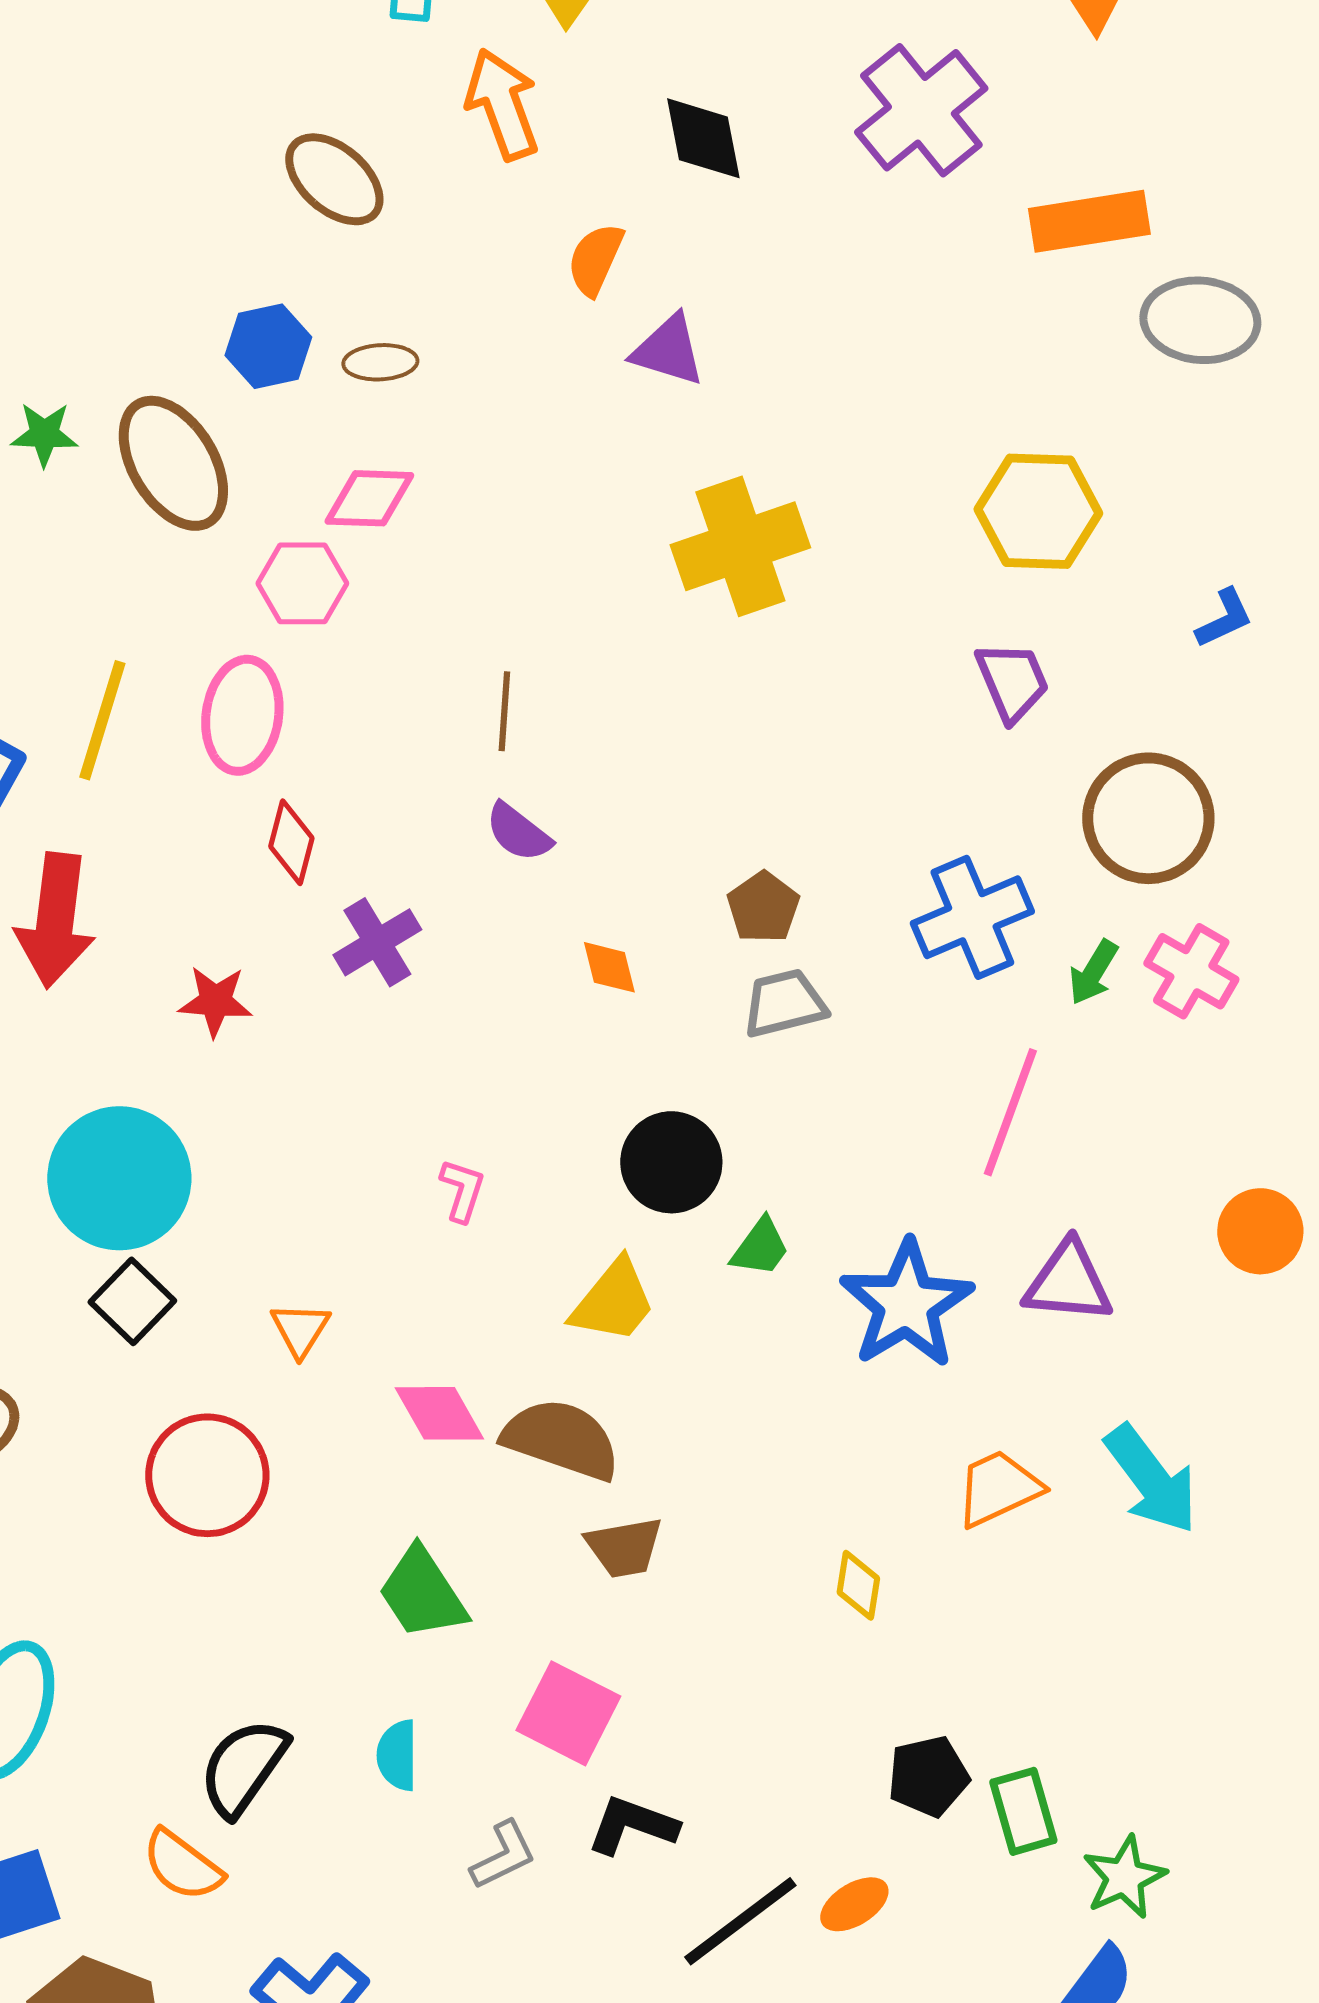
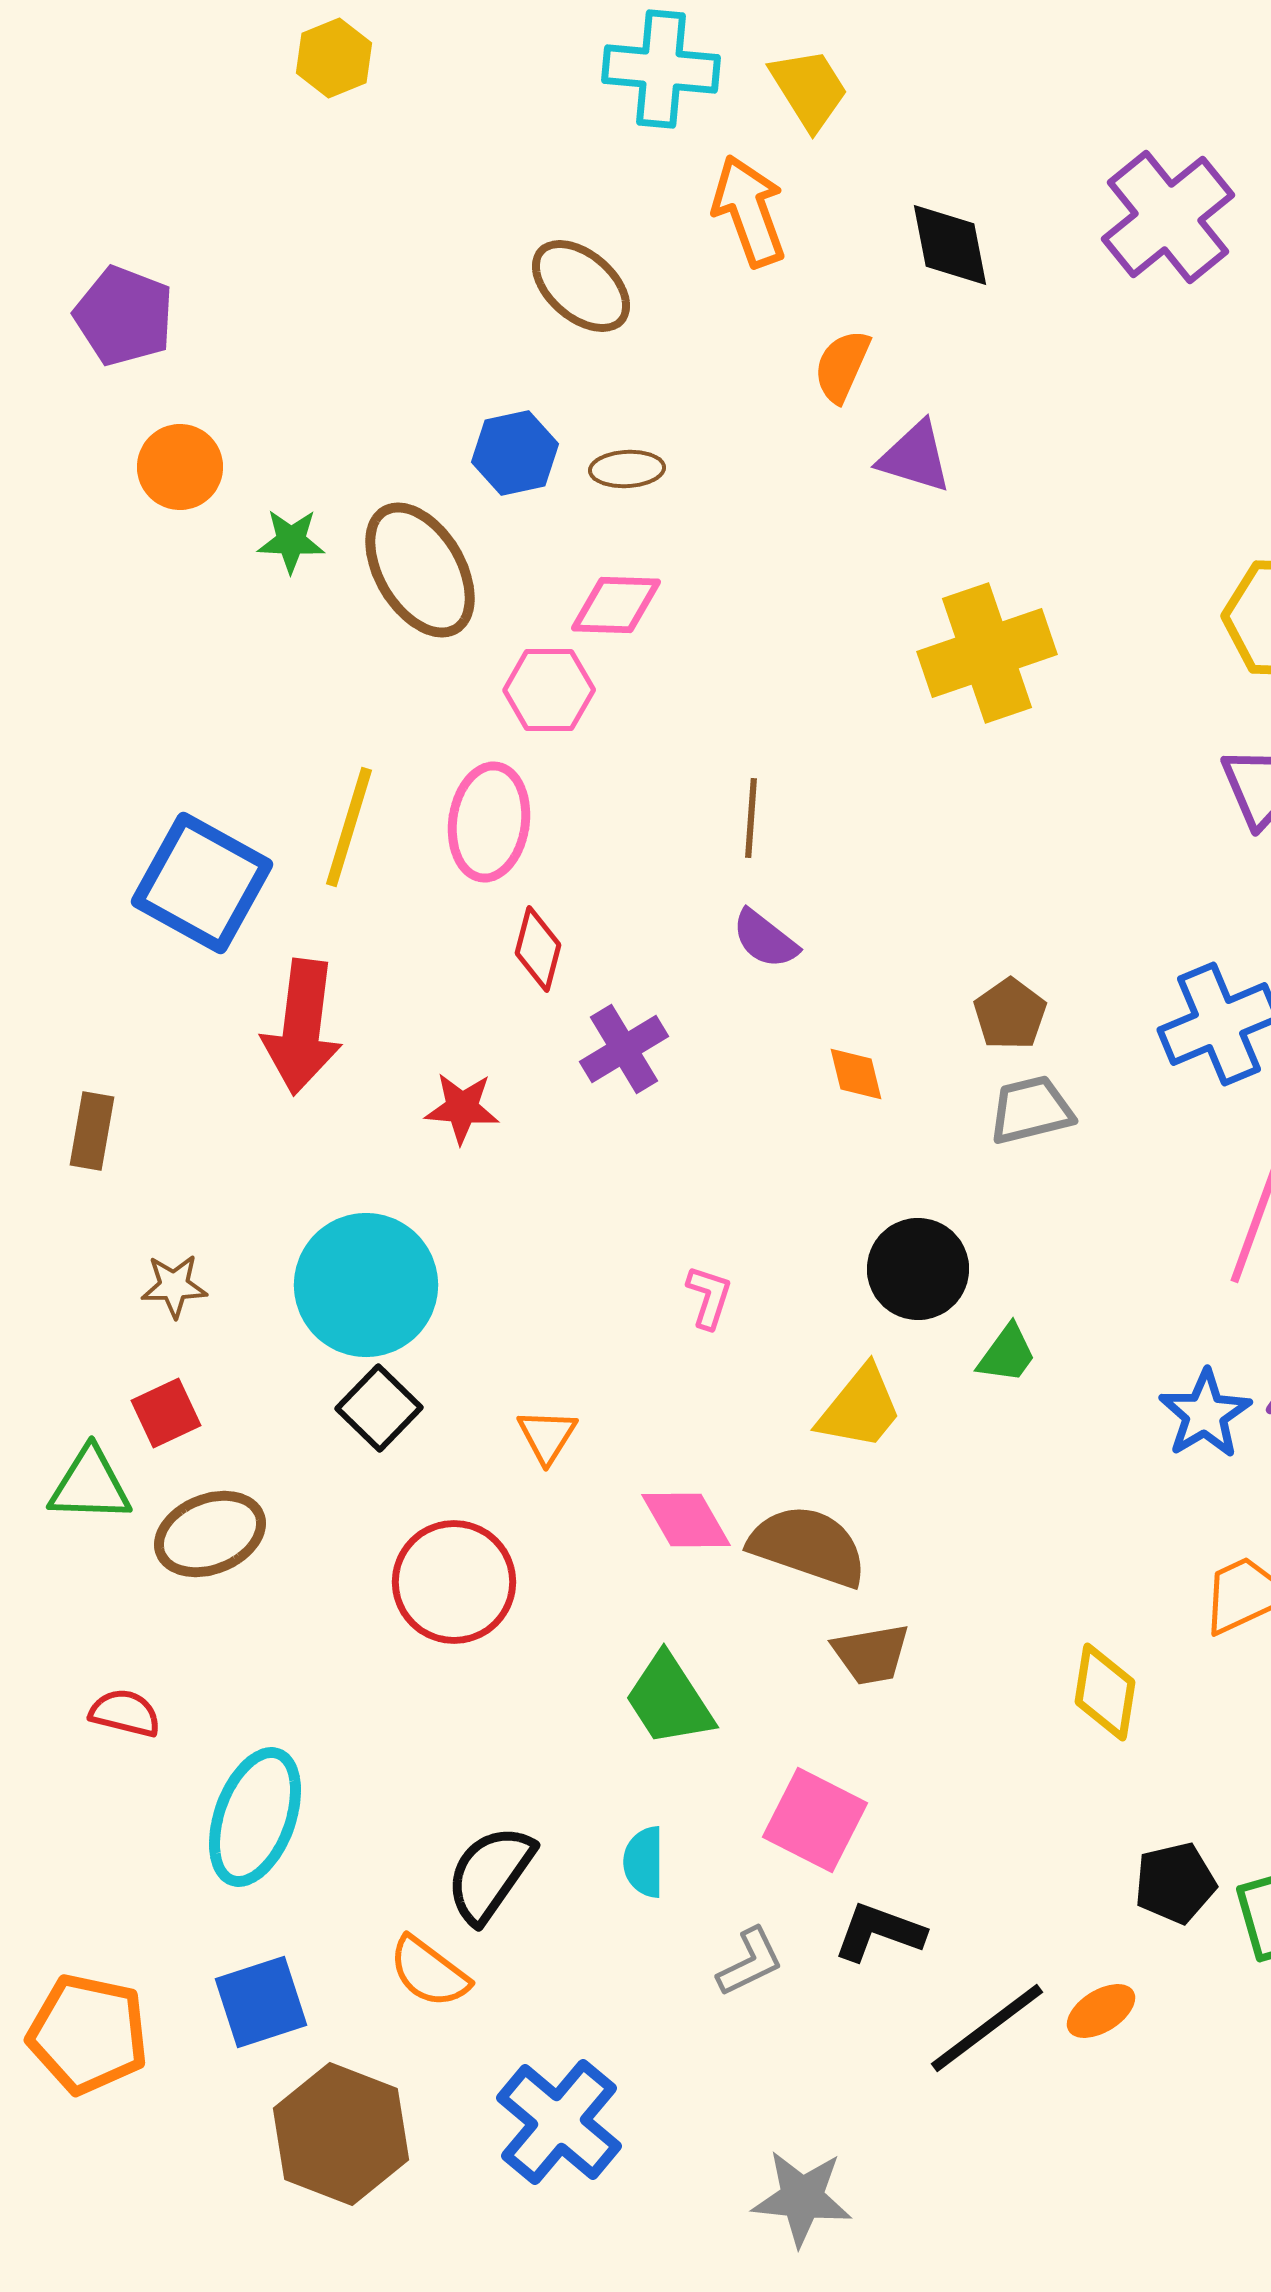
blue star: (906, 1304) -> (1205, 1414), moved, size x0.7
yellow diamond: (858, 1585) -> (1105, 1692), size x1.4

